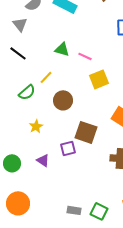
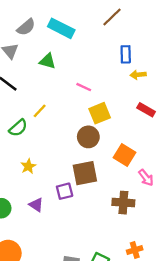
green triangle: (62, 49) -> (48, 61), moved
brown circle: (63, 100) -> (88, 137), moved
brown square: (86, 132) -> (85, 173), turned -30

